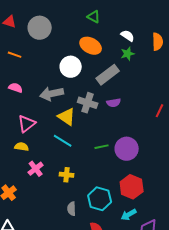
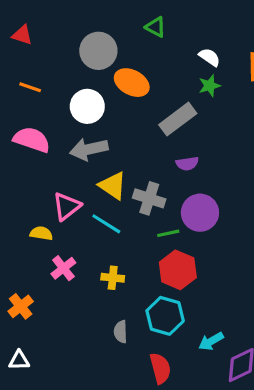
gray circle: (40, 28) -> (98, 51), moved
orange ellipse: (91, 46) -> (132, 83), moved
white circle: (71, 67) -> (87, 106), moved
pink semicircle: (16, 88) -> (32, 140), size x1.6
gray cross: (88, 103) -> (149, 198), moved
pink triangle: (27, 124) -> (67, 206), moved
purple circle: (127, 149) -> (200, 213), moved
red hexagon: (132, 187) -> (178, 270), moved

